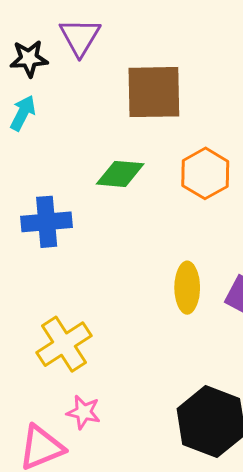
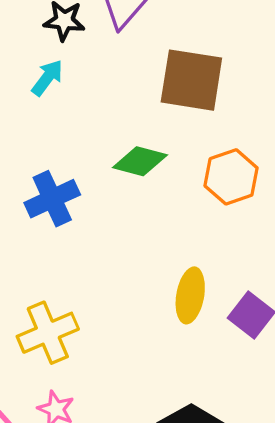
blue cross: (47, 222) -> (52, 199), turned -30

